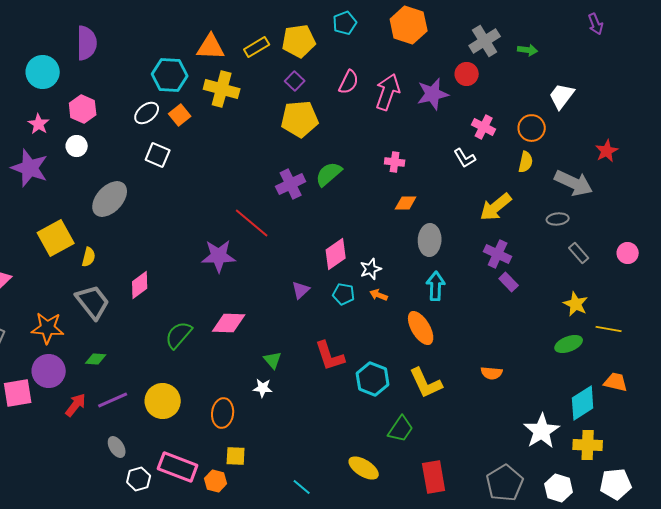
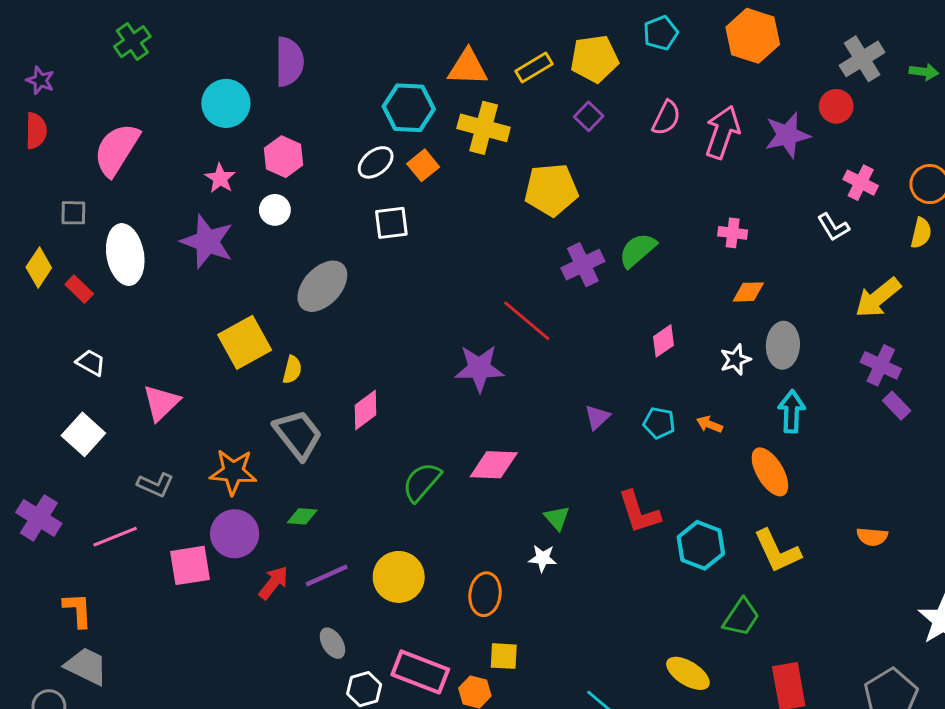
yellow pentagon: (300, 119) -> (551, 190), moved
white square: (158, 155) -> (391, 223), turned -30
pink diamond: (336, 254) -> (663, 341), moved, size x0.7
white star: (371, 269) -> (735, 360), moved

